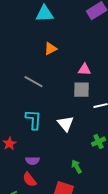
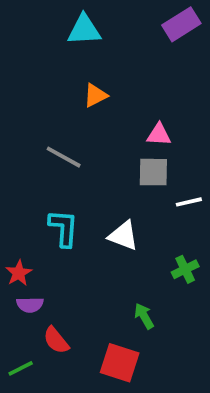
white triangle: (66, 124) -> (123, 236), turned -30
purple semicircle: (33, 161) -> (30, 305), moved

